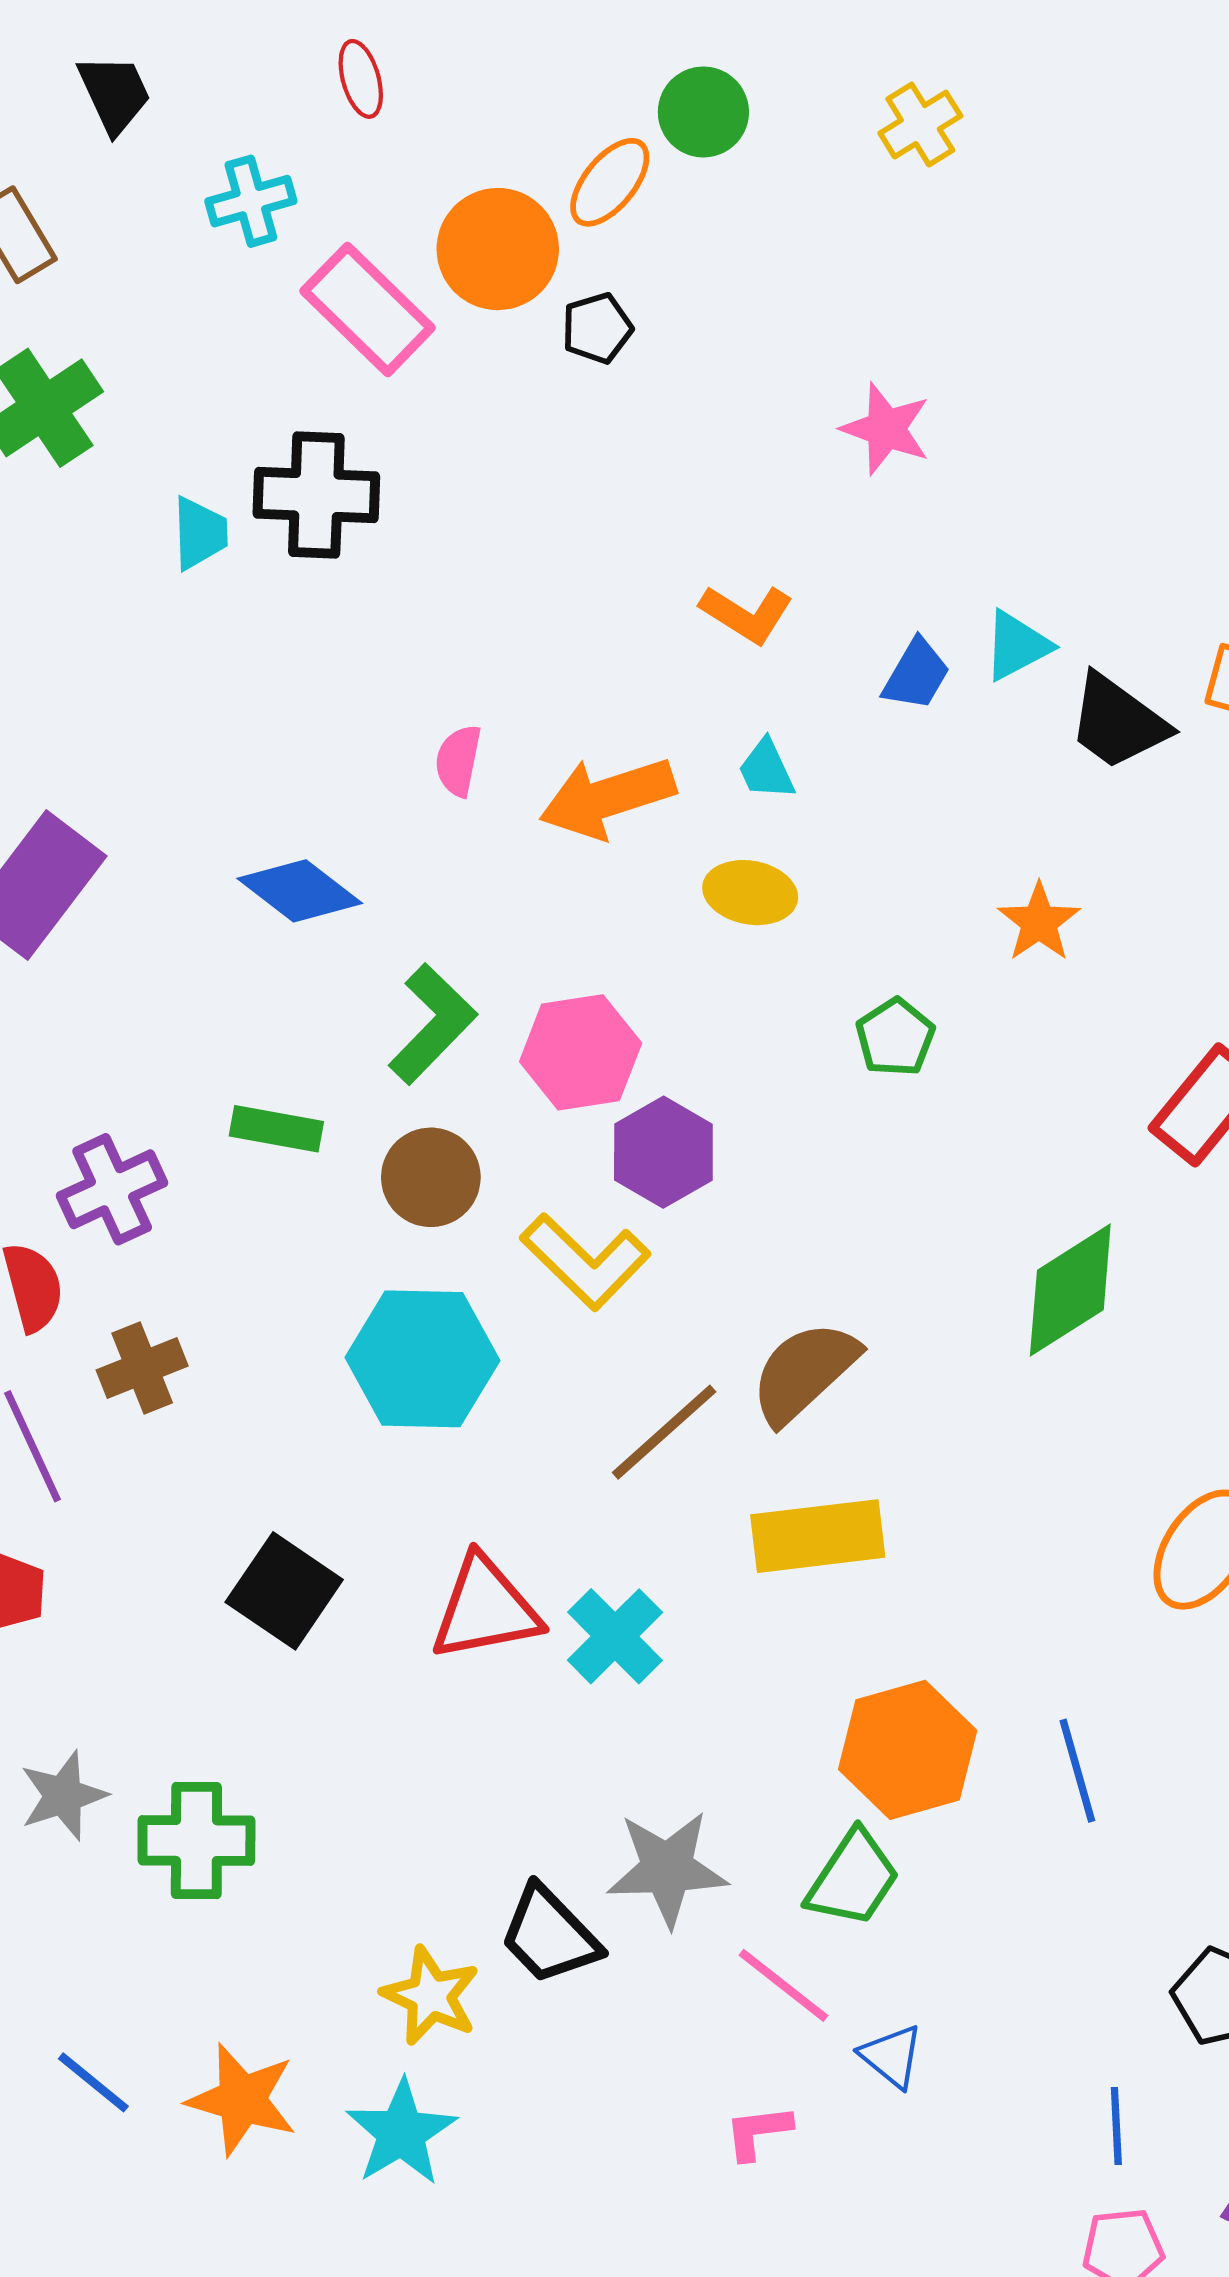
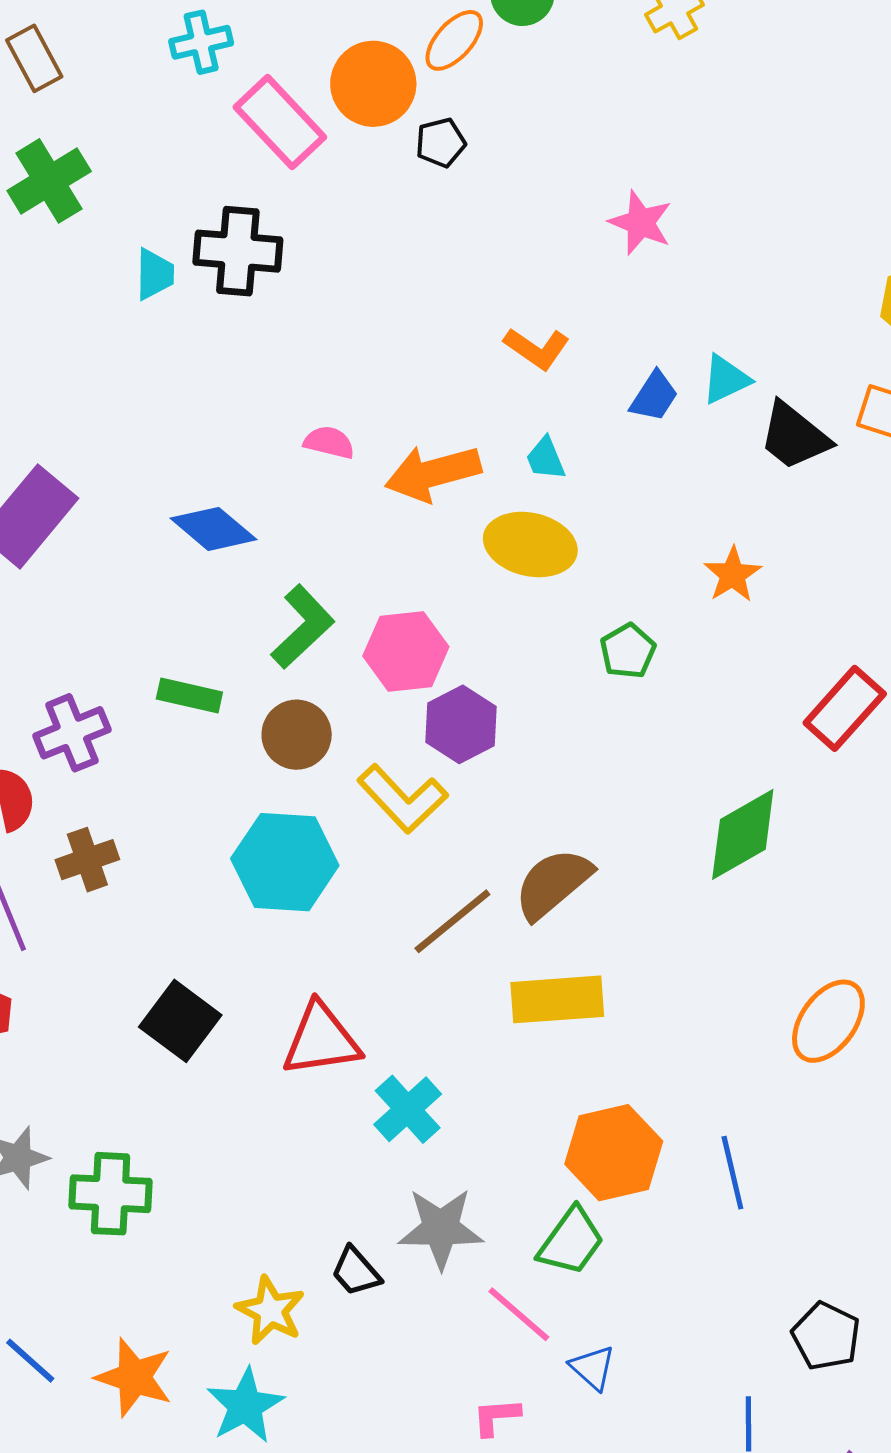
pink semicircle: (458, 761) -> (329, 442), turned 90
yellow ellipse: (750, 893) -> (530, 545), size x1.4
cyan cross: (615, 1636) -> (408, 1109), moved
black trapezoid: (550, 1935) -> (356, 1271), size x0.7

